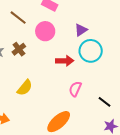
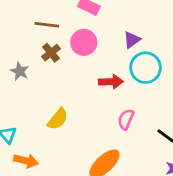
brown line: (18, 18) -> (47, 25), turned -30
brown cross: (19, 49) -> (51, 53), moved

